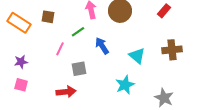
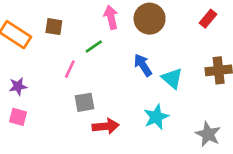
blue arrow: (102, 46) -> (143, 65), moved
gray square: (79, 69) -> (84, 102), moved
red arrow: (66, 92) -> (106, 126), moved

